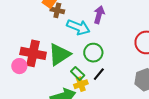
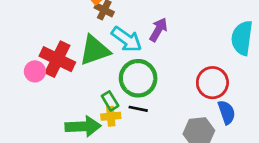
green circle: (93, 53) -> (138, 78), size x1.4
green triangle: (59, 54) -> (95, 50), moved
black line: (99, 74) -> (138, 109), turned 48

